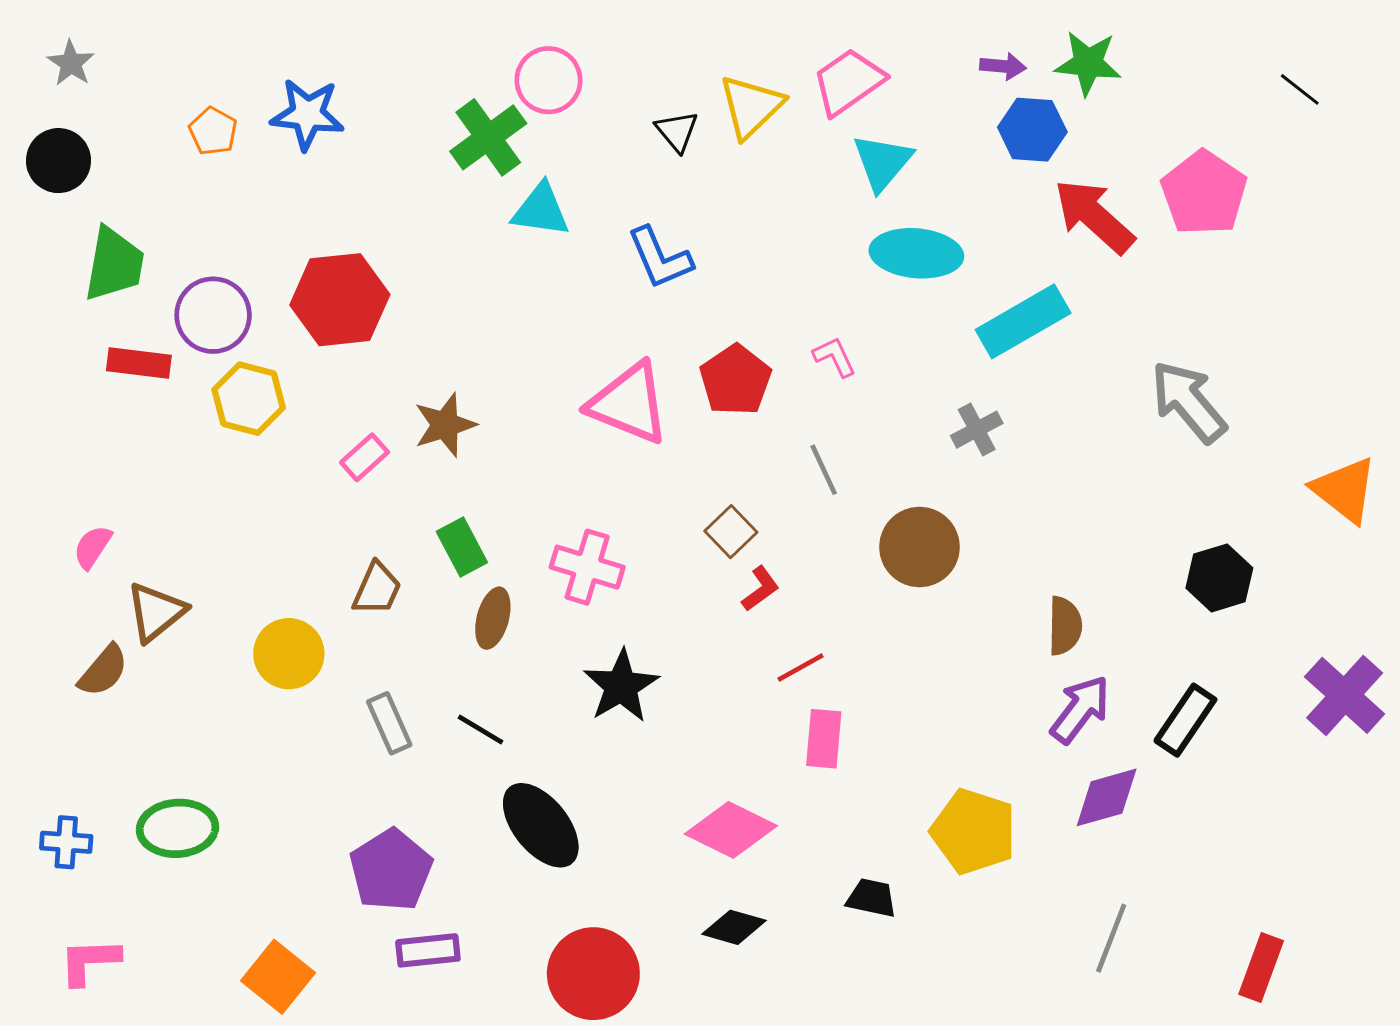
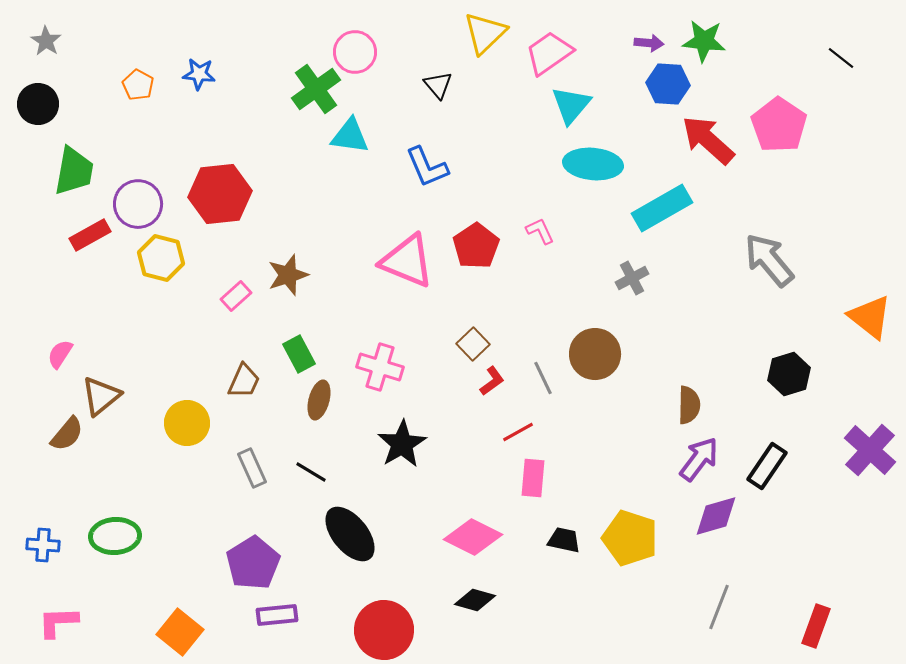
yellow triangle: (751, 106) -> (485, 33), moved
blue star: (307, 114) -> (199, 74), size x0.7
red rectangle: (139, 363) -> (90, 235), turned -36
gray line: (824, 470) -> (543, 378), moved
black trapezoid: (872, 898) -> (564, 540), moved

